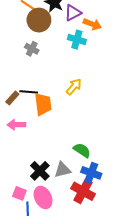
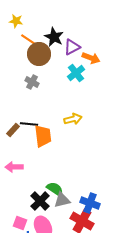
cyan cross: (77, 40) -> (76, 73), turned 36
yellow arrow: (74, 87) -> (73, 119), turned 36
pink arrow: (16, 125) -> (14, 167), moved
green semicircle: (82, 150) -> (55, 189), moved

